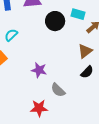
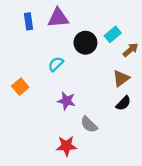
cyan rectangle: (78, 14) -> (113, 34), turned -56
cyan semicircle: (11, 35) -> (56, 64), moved

